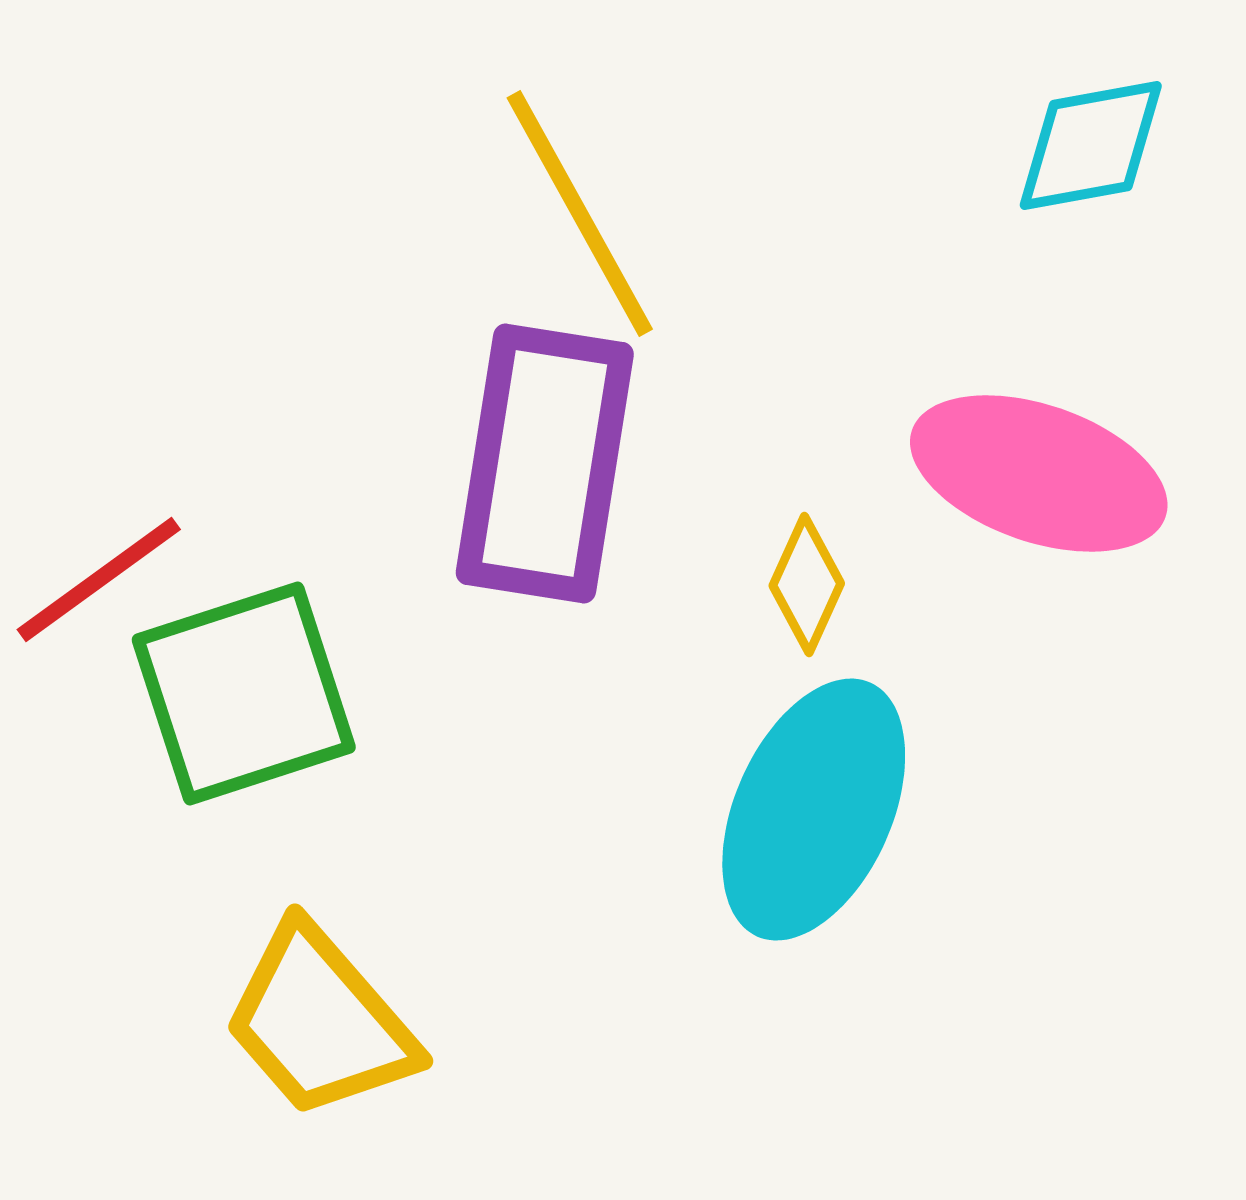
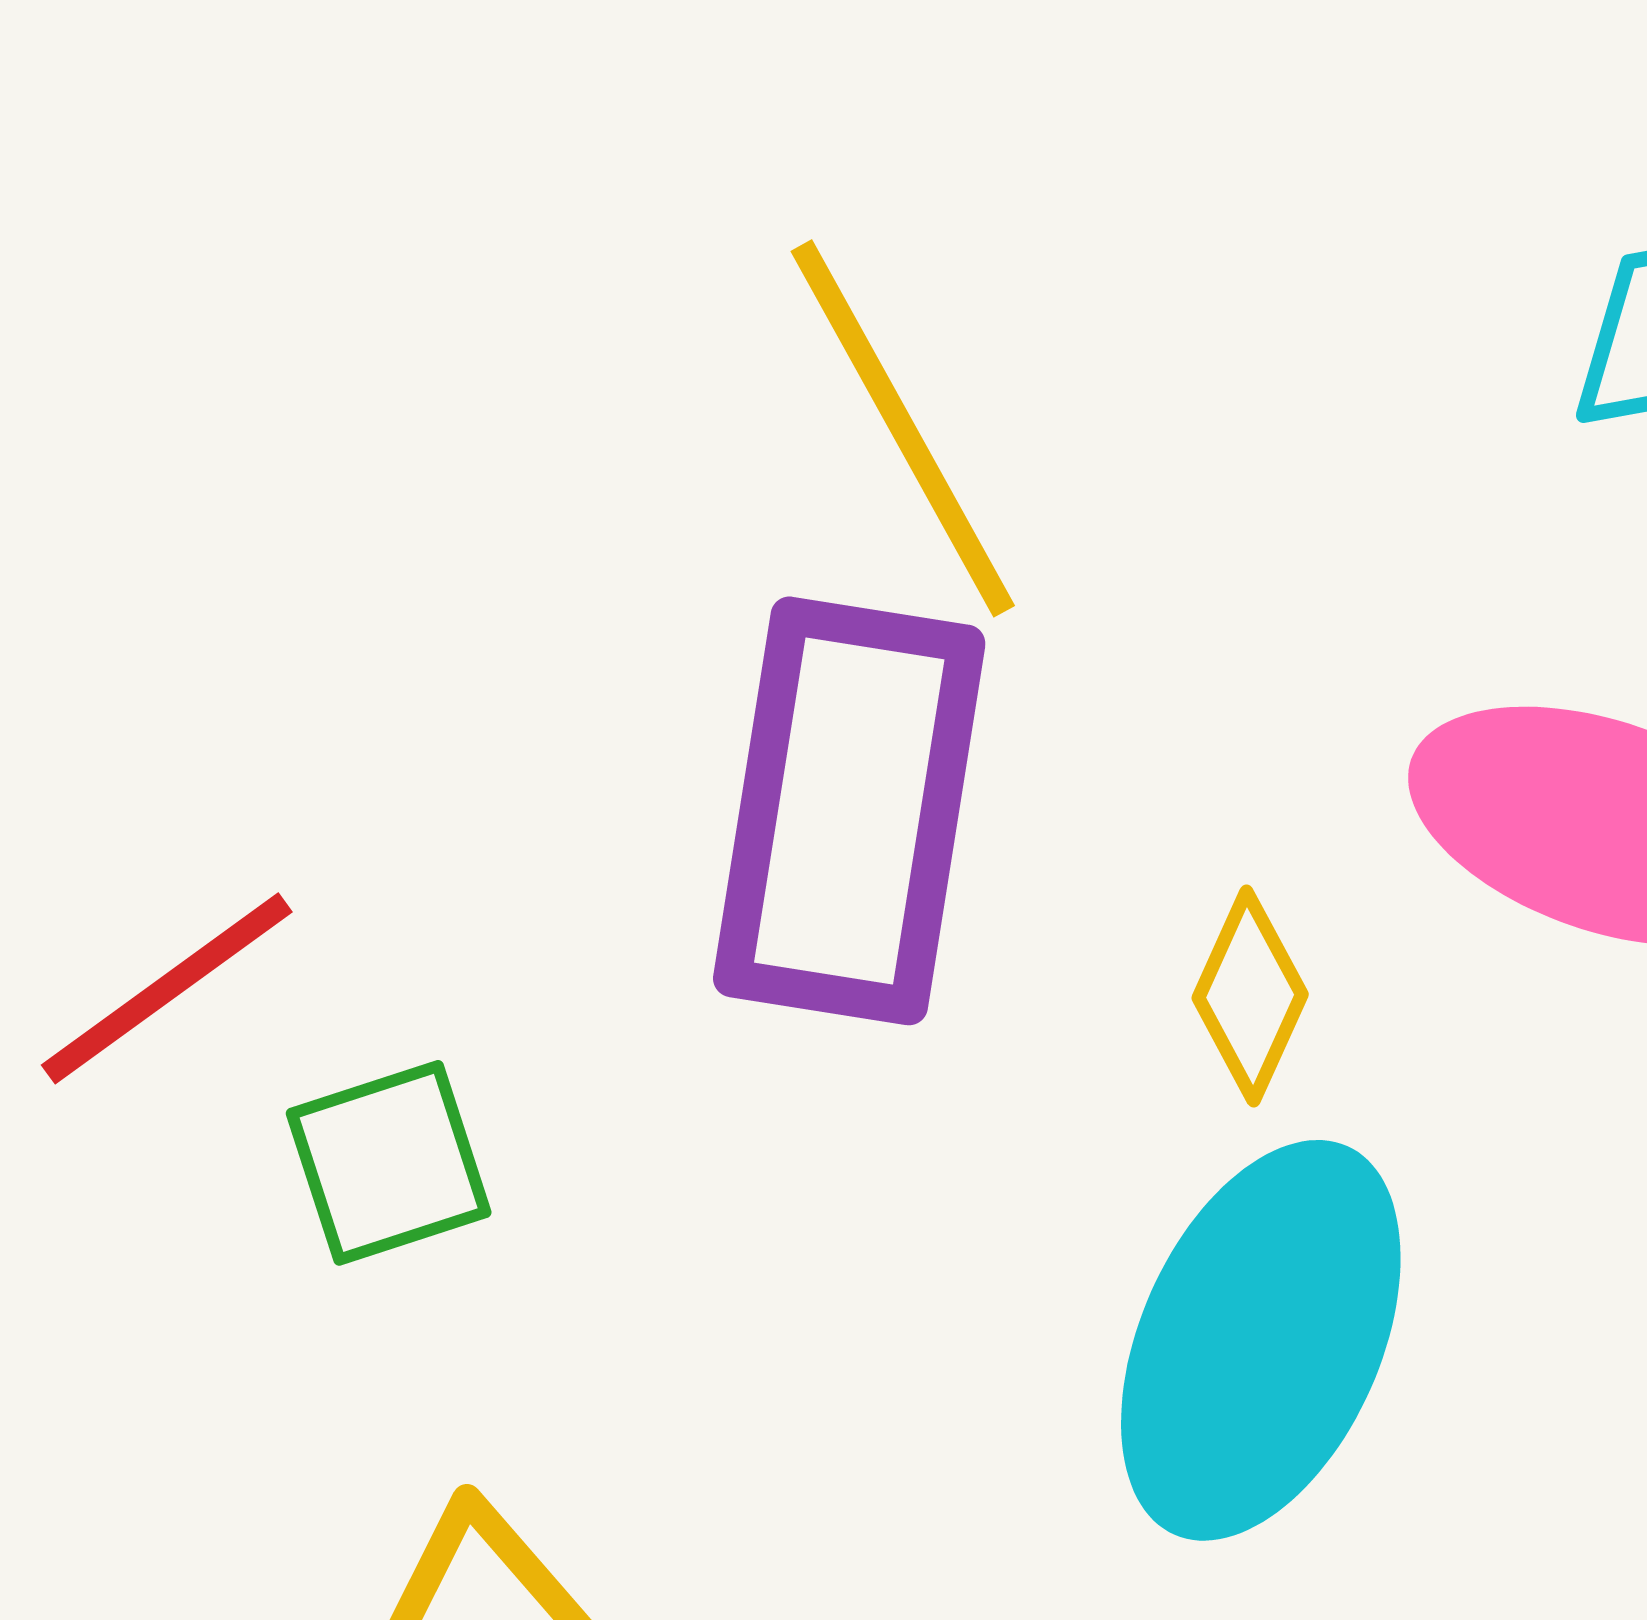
green square: (244, 694) -> (389, 1163), size x0.6

